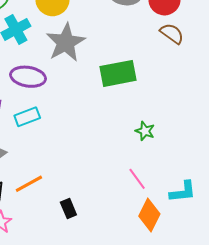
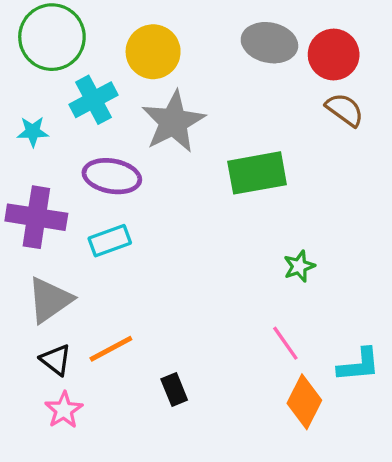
green star: (145, 131) -> (299, 266), turned 30

